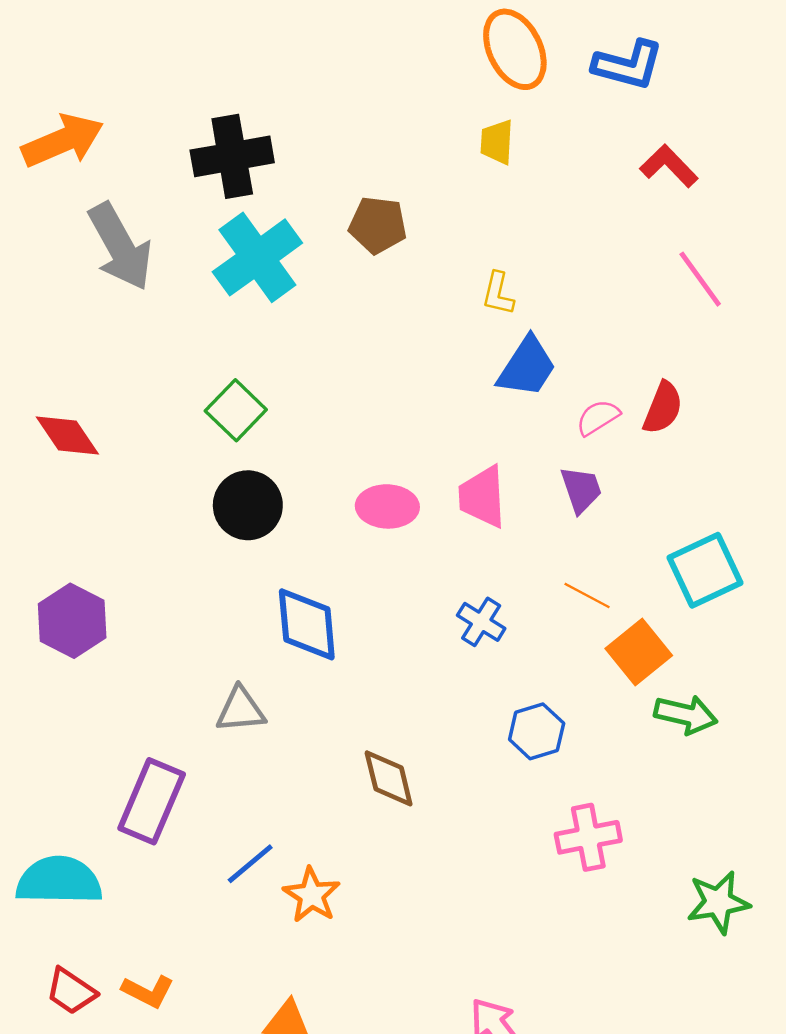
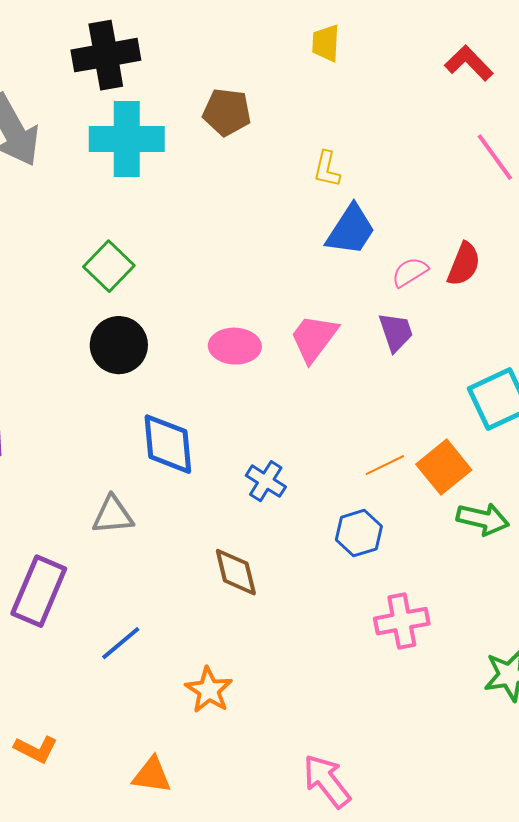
cyan cross: (257, 257) -> (127, 139), turned 36
pink trapezoid: (482, 497) -> (314, 338), turned 40
orange line: (587, 595) -> (385, 465), moved, turned -54
blue cross: (481, 622) -> (266, 481), moved
orange star: (312, 895) -> (209, 690), moved

